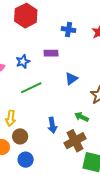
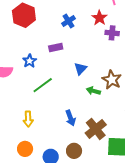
blue cross: (69, 30) -> (69, 21), turned -32
green arrow: (82, 117) -> (93, 91), moved
brown circle: (20, 136) -> (74, 151), moved

